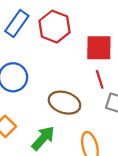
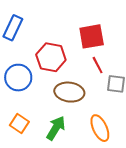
red hexagon: (55, 27) -> (51, 57), moved

